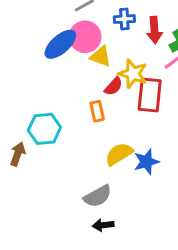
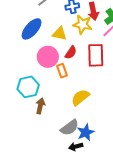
pink circle: (85, 37) -> (48, 57), moved
yellow star: (133, 74) -> (82, 24), moved
brown arrow: (18, 154) -> (40, 106), moved
blue star: (146, 162) -> (86, 132), moved

